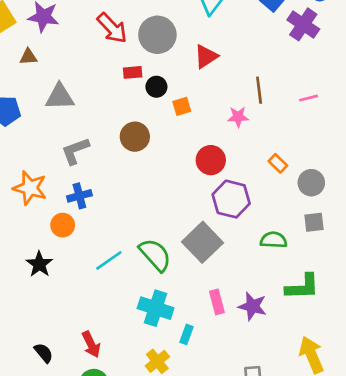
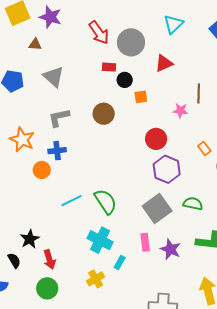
gray triangle: (60, 97) -> (54, 77), turned 35
gray square: (203, 242) -> (157, 208), moved
black star: (39, 264) -> (30, 239), moved

